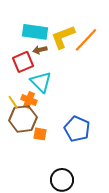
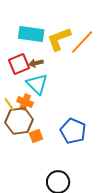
brown arrow: (40, 50) -> (36, 63), moved
orange square: (40, 134) -> (36, 136), turned -32

